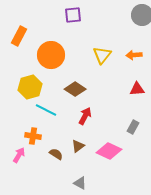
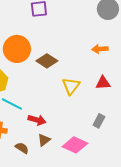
yellow triangle: (102, 55) -> (71, 86), moved
brown diamond: (75, 89) -> (47, 61), moved
red arrow: (85, 116) -> (37, 120), moved, turned 78

